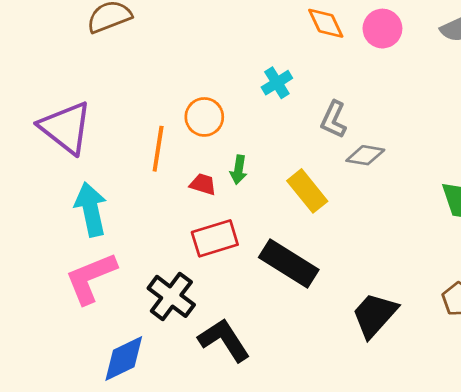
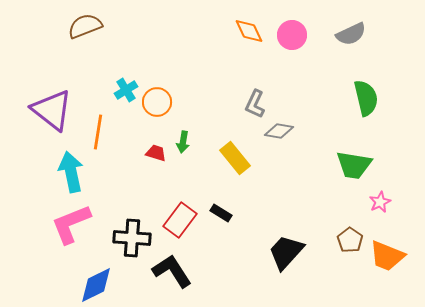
cyan cross: (277, 83) -> (126, 90), moved
orange line: (158, 149) -> (98, 132), moved
red rectangle: (215, 238) -> (180, 220), moved, turned -36
black rectangle: (289, 263) -> (221, 213), size x0.5
black cross: (171, 296) -> (132, 238), turned -33

